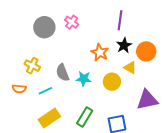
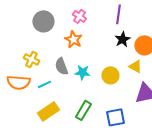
pink cross: (72, 22) -> (79, 16), moved
orange star: (100, 52) -> (73, 39), moved
yellow triangle: (130, 68) -> (135, 66), moved
orange semicircle: (19, 89) -> (18, 82), size x1.6

